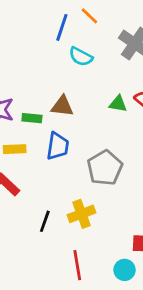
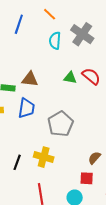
blue line: (62, 27) -> (19, 24), moved
cyan semicircle: (81, 57) -> (55, 41), moved, turned 66
yellow cross: (82, 214) -> (44, 157), turned 36

